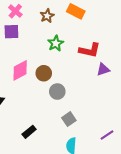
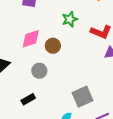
gray circle: (57, 92) -> (39, 71), moved
gray square: (69, 119) -> (82, 97), moved, size x1.5

